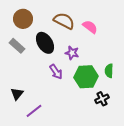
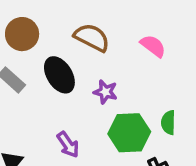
pink semicircle: (90, 27) -> (153, 46), moved
purple arrow: (56, 72) -> (68, 145), moved

